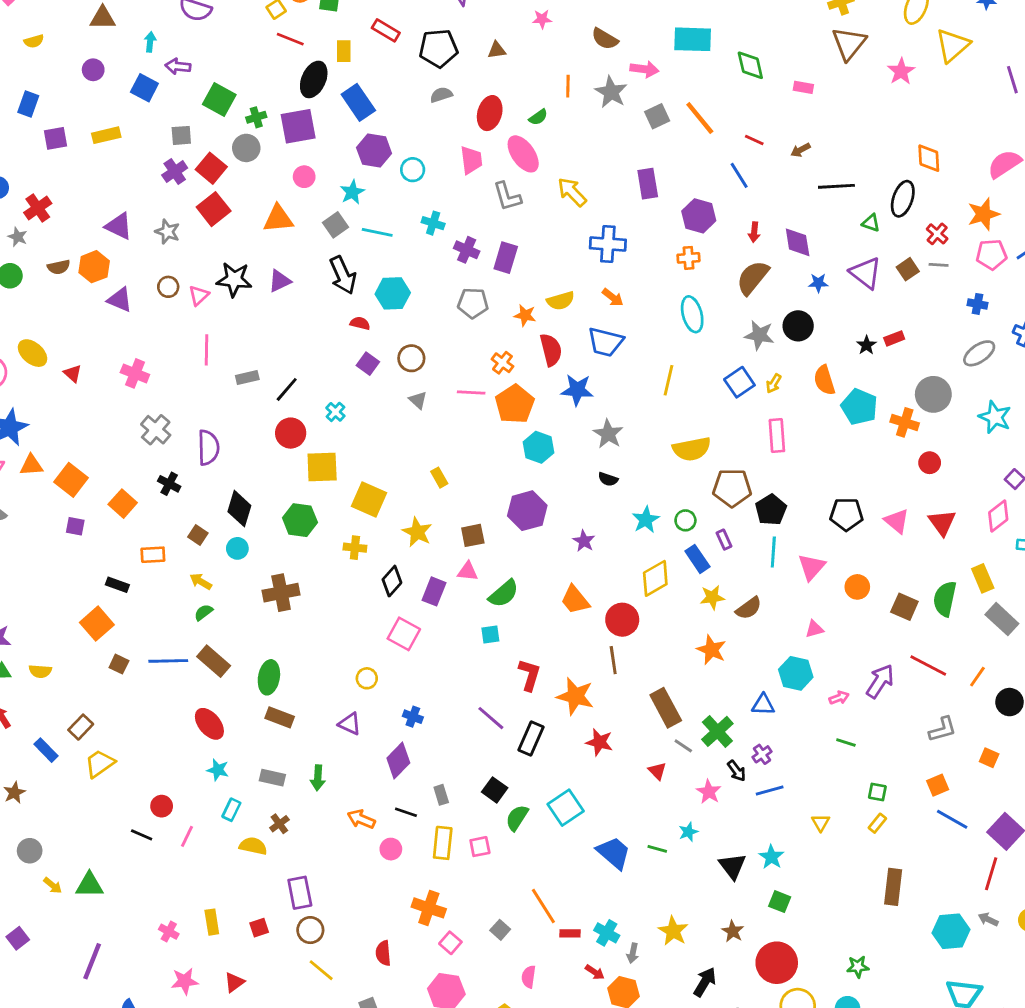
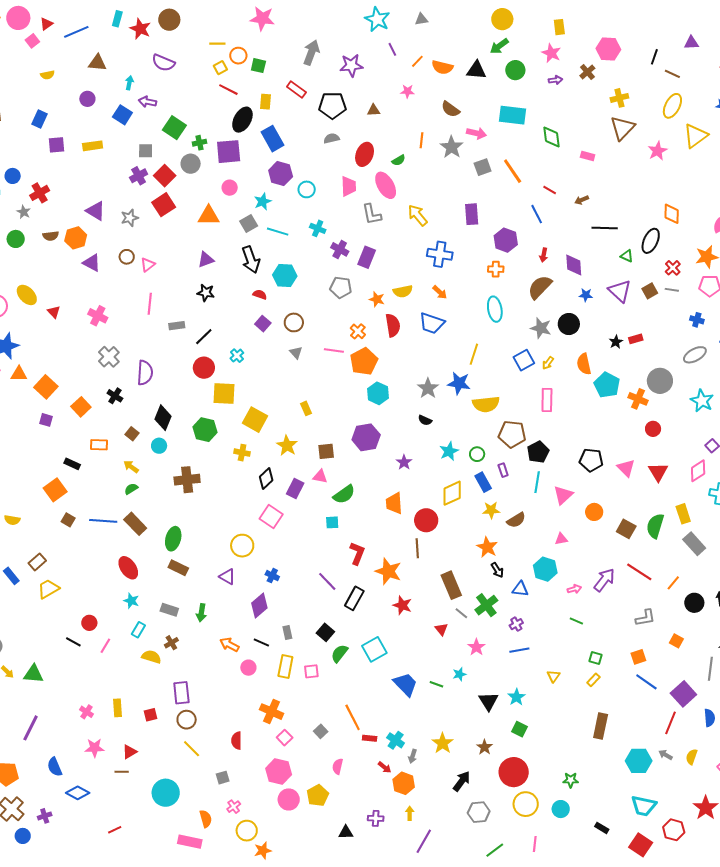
gray star: (167, 232) -> (130, 218), turned 30
black star: (234, 279) -> (206, 293), moved, size x0.7
blue star: (577, 390) -> (459, 383), moved
orange trapezoid: (575, 600) -> (394, 503), turned 30
yellow circle: (367, 678) -> (242, 546), size x1.5
black arrow: (737, 771) -> (497, 570), moved

